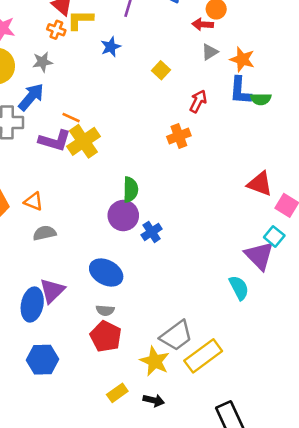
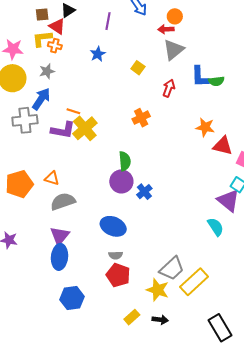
yellow L-shape: (80, 20) -> (42, 39), moved
gray triangle: (210, 52) -> (174, 50), size x1.6
orange star: (242, 59) -> (205, 127), moved
orange cross: (179, 136) -> (141, 118), moved
gray semicircle: (45, 233) -> (63, 201), size x1.4
purple triangle: (52, 291) -> (60, 236), moved

